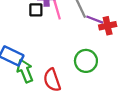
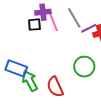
purple line: (95, 20) -> (89, 28), turned -42

